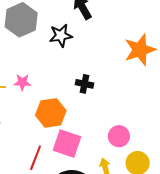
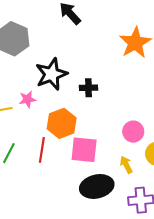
black star: (61, 36) -> (52, 74), moved, size x1.4
red line: (36, 158) -> (42, 150), moved

